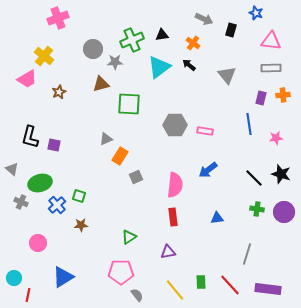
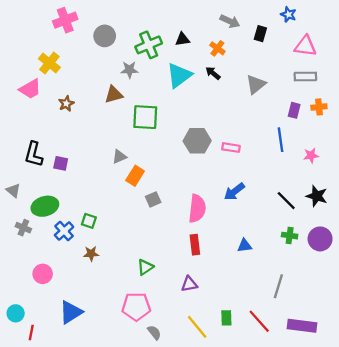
gray circle: (93, 49) -> (105, 36), moved
gray triangle: (227, 75) -> (256, 84), turned 30

